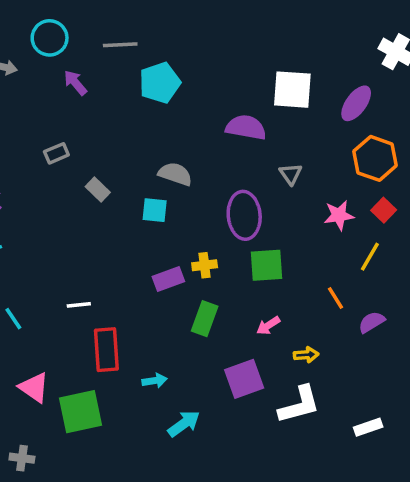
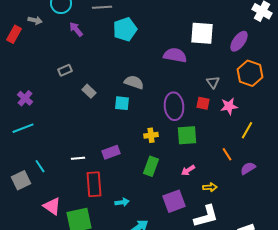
gray triangle: (291, 174) -> (213, 82), moved
red square: (384, 210) -> (203, 103), moved, turned -32
purple rectangle: (168, 279) -> (111, 152), moved

